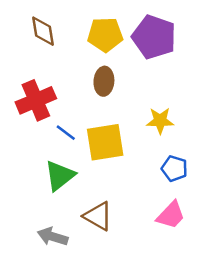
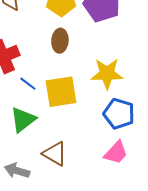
yellow star: (160, 121) -> (107, 74), size x1.4
blue pentagon: (174, 168) -> (119, 114), size x1.4

